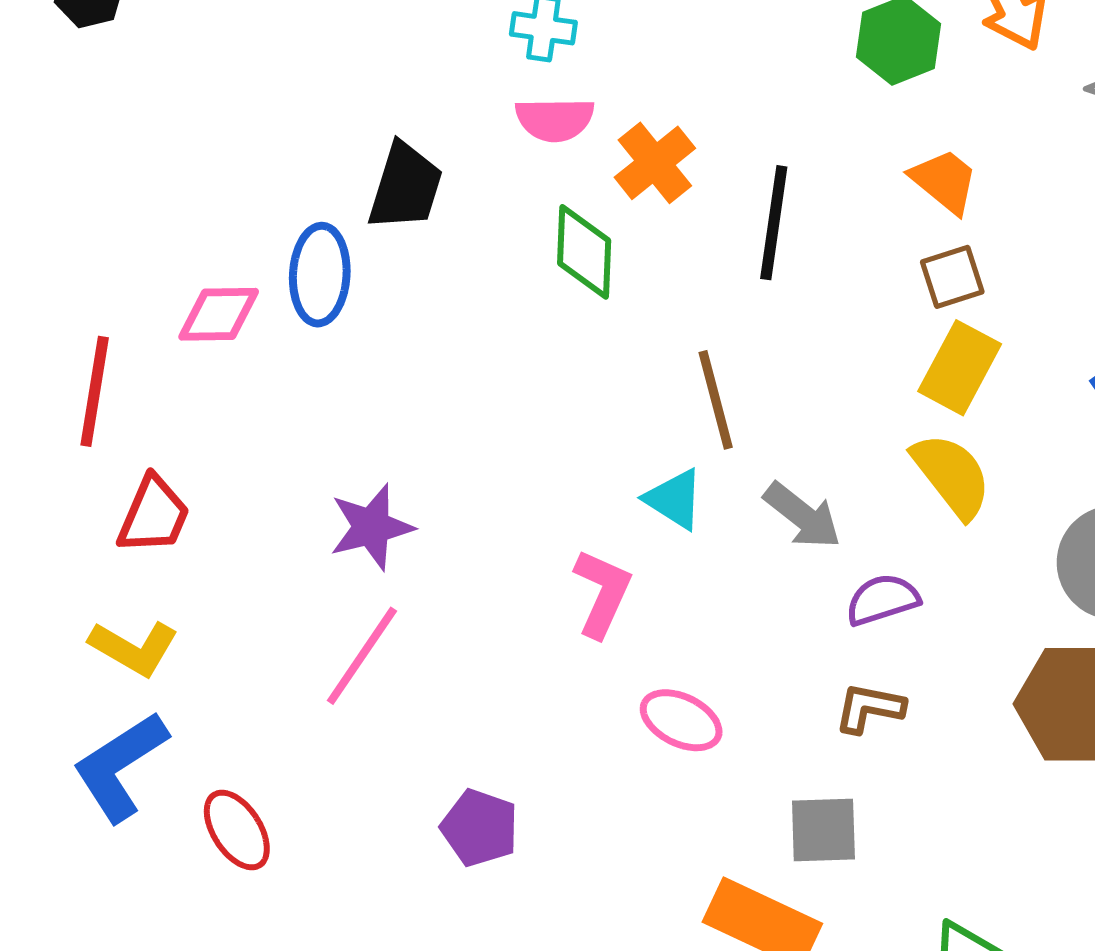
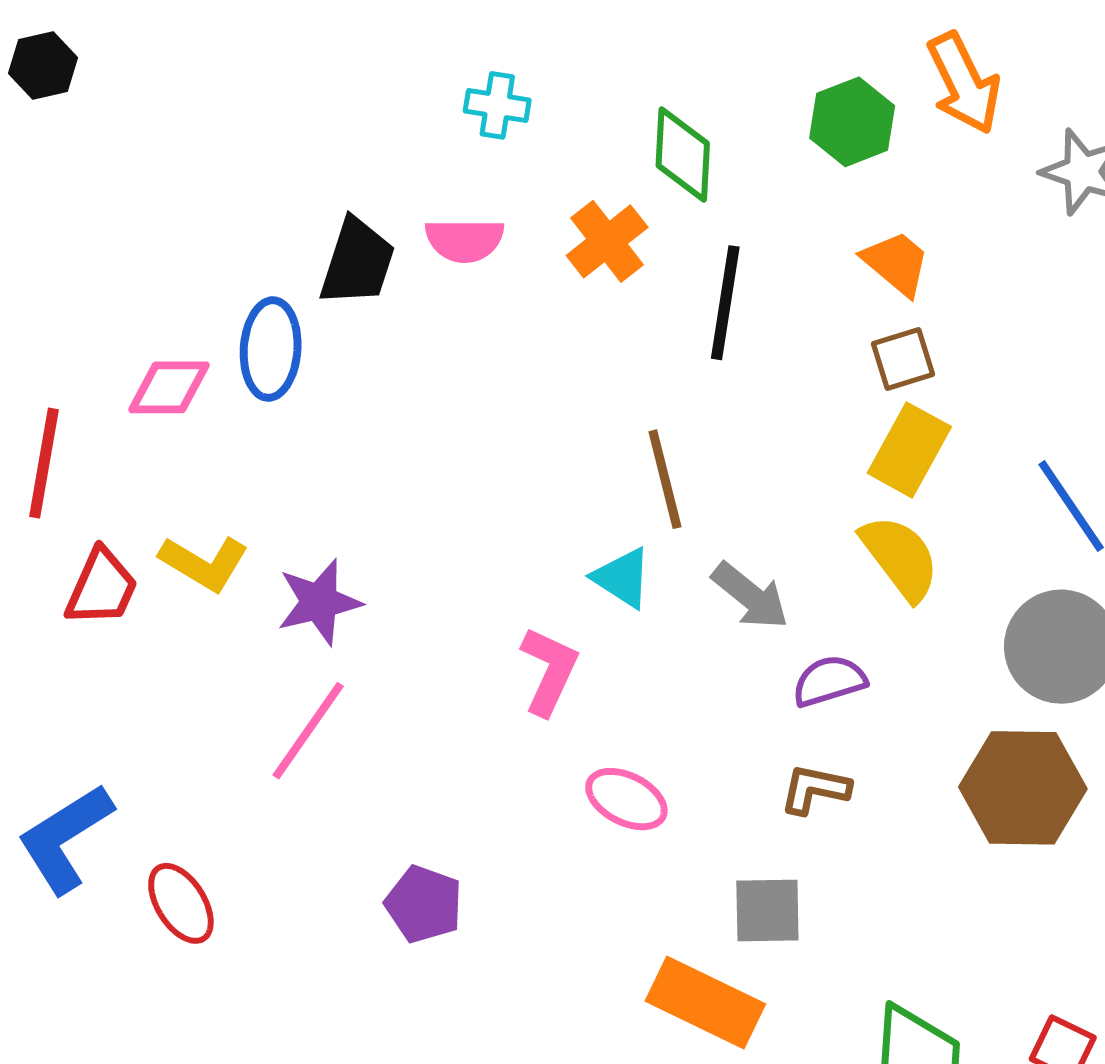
pink semicircle: (555, 119) -> (465, 240), moved
green diamond: (584, 252) -> (683, 154), moved
yellow L-shape: (134, 648) -> (204, 563), moved

